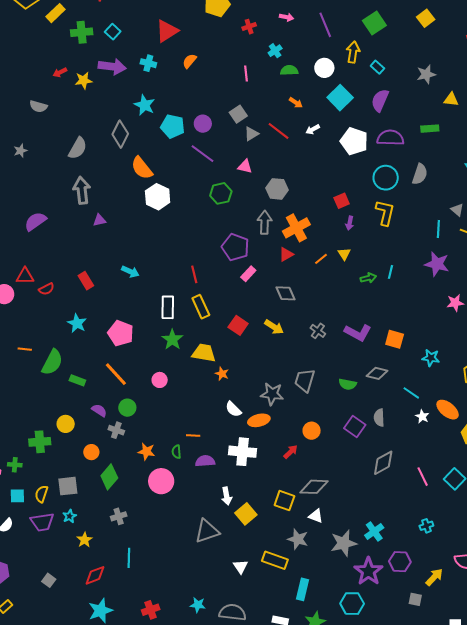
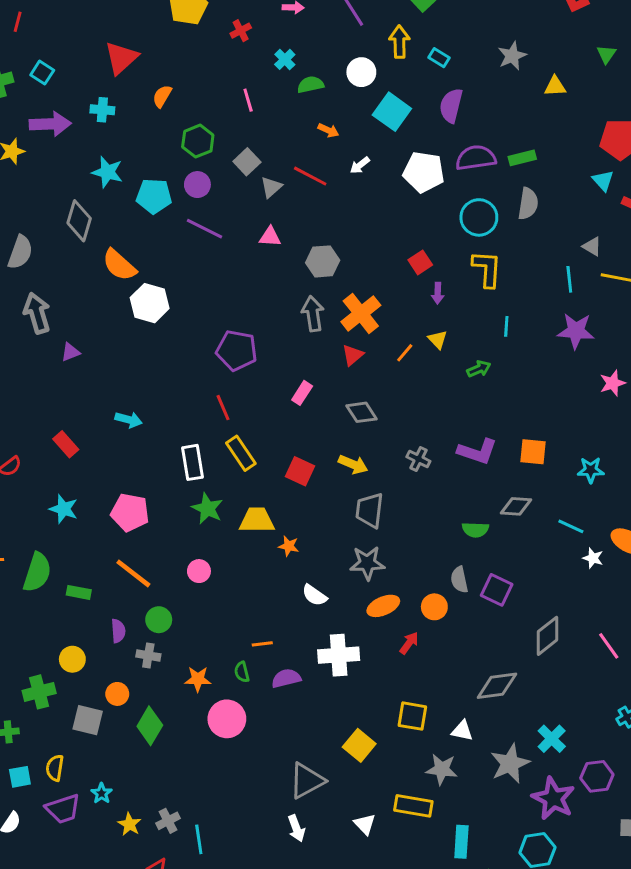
green rectangle: (430, 129) -> (522, 158), moved
green hexagon: (221, 193) -> (198, 141), moved
purple pentagon: (235, 247) -> (237, 350), moved
cyan line: (391, 272) -> (506, 326), moved
gray trapezoid: (305, 380) -> (370, 510), moved
purple semicircle: (99, 410) -> (118, 631), turned 63
gray semicircle: (379, 418) -> (459, 580), moved
orange ellipse: (259, 420) -> (383, 606), moved
gray square: (68, 486) -> (88, 720), moved, turned 30
gray diamond: (314, 487) -> (497, 686), moved
white arrow: (227, 496) -> (296, 828), moved
gray cross: (119, 516) -> (168, 821), moved

